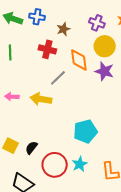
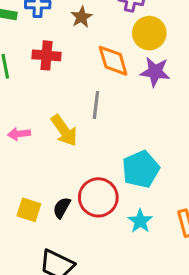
red cross: (47, 49) -> (46, 55), moved
gray line: (58, 78) -> (96, 105), moved, turned -30
yellow arrow: (41, 99) -> (64, 130), turned -125
red circle: (55, 165) -> (98, 197), moved

